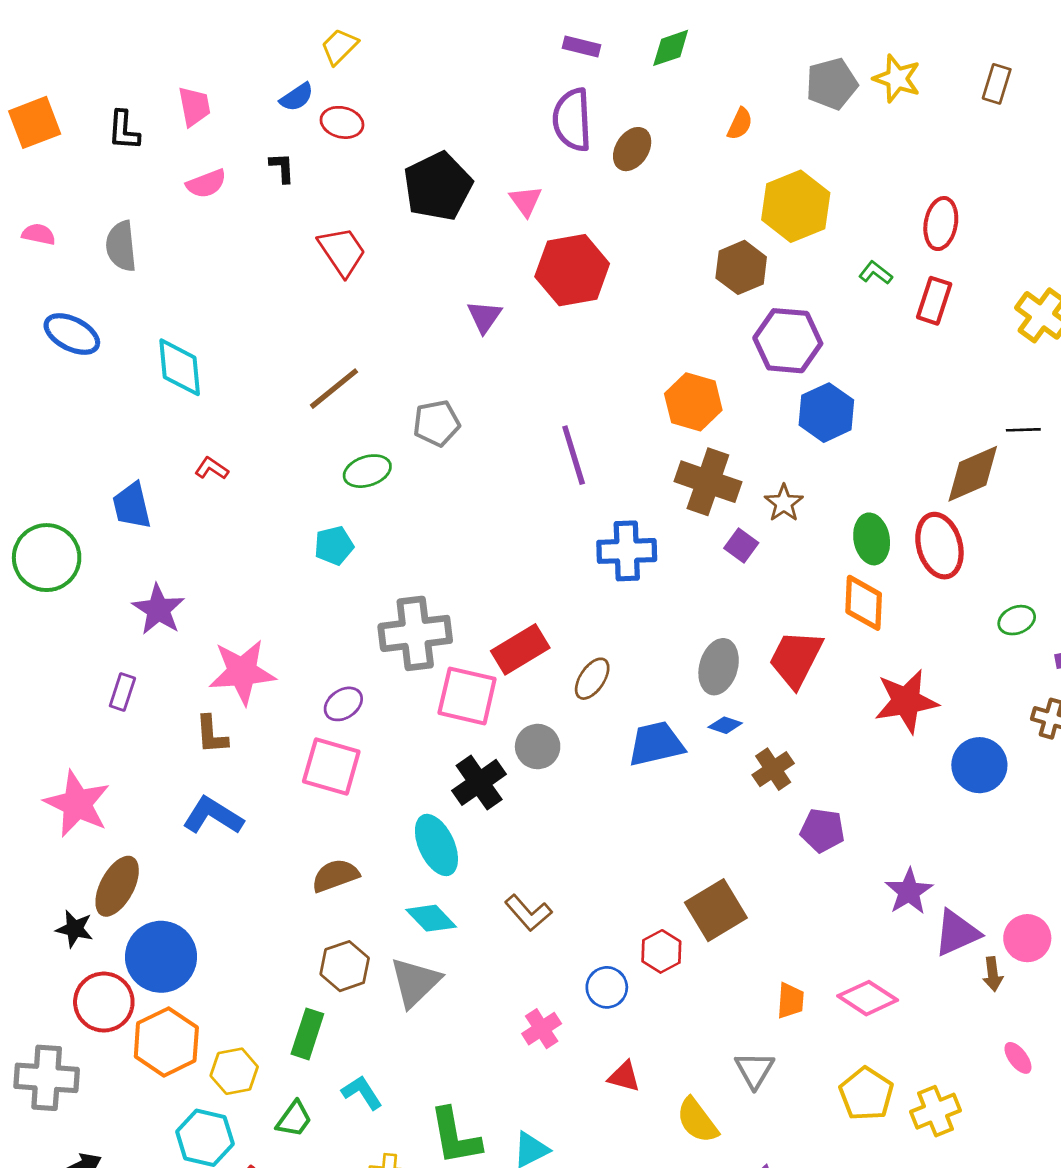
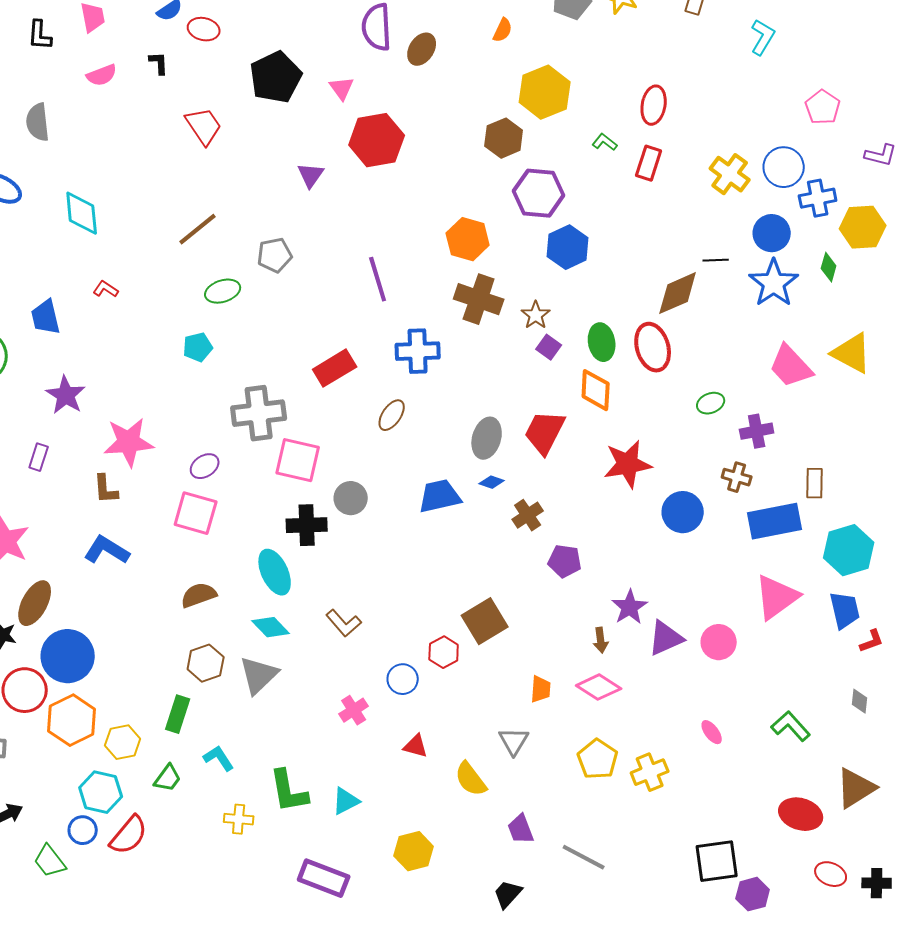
purple square: (741, 546) -> (549, 347), moved
red rectangle: (520, 649) -> (335, 368), moved
brown ellipse: (592, 679) -> (392, 415), moved
black cross: (479, 782) -> (307, 525), turned 33
brown arrow: (993, 974) -> (601, 640), moved

